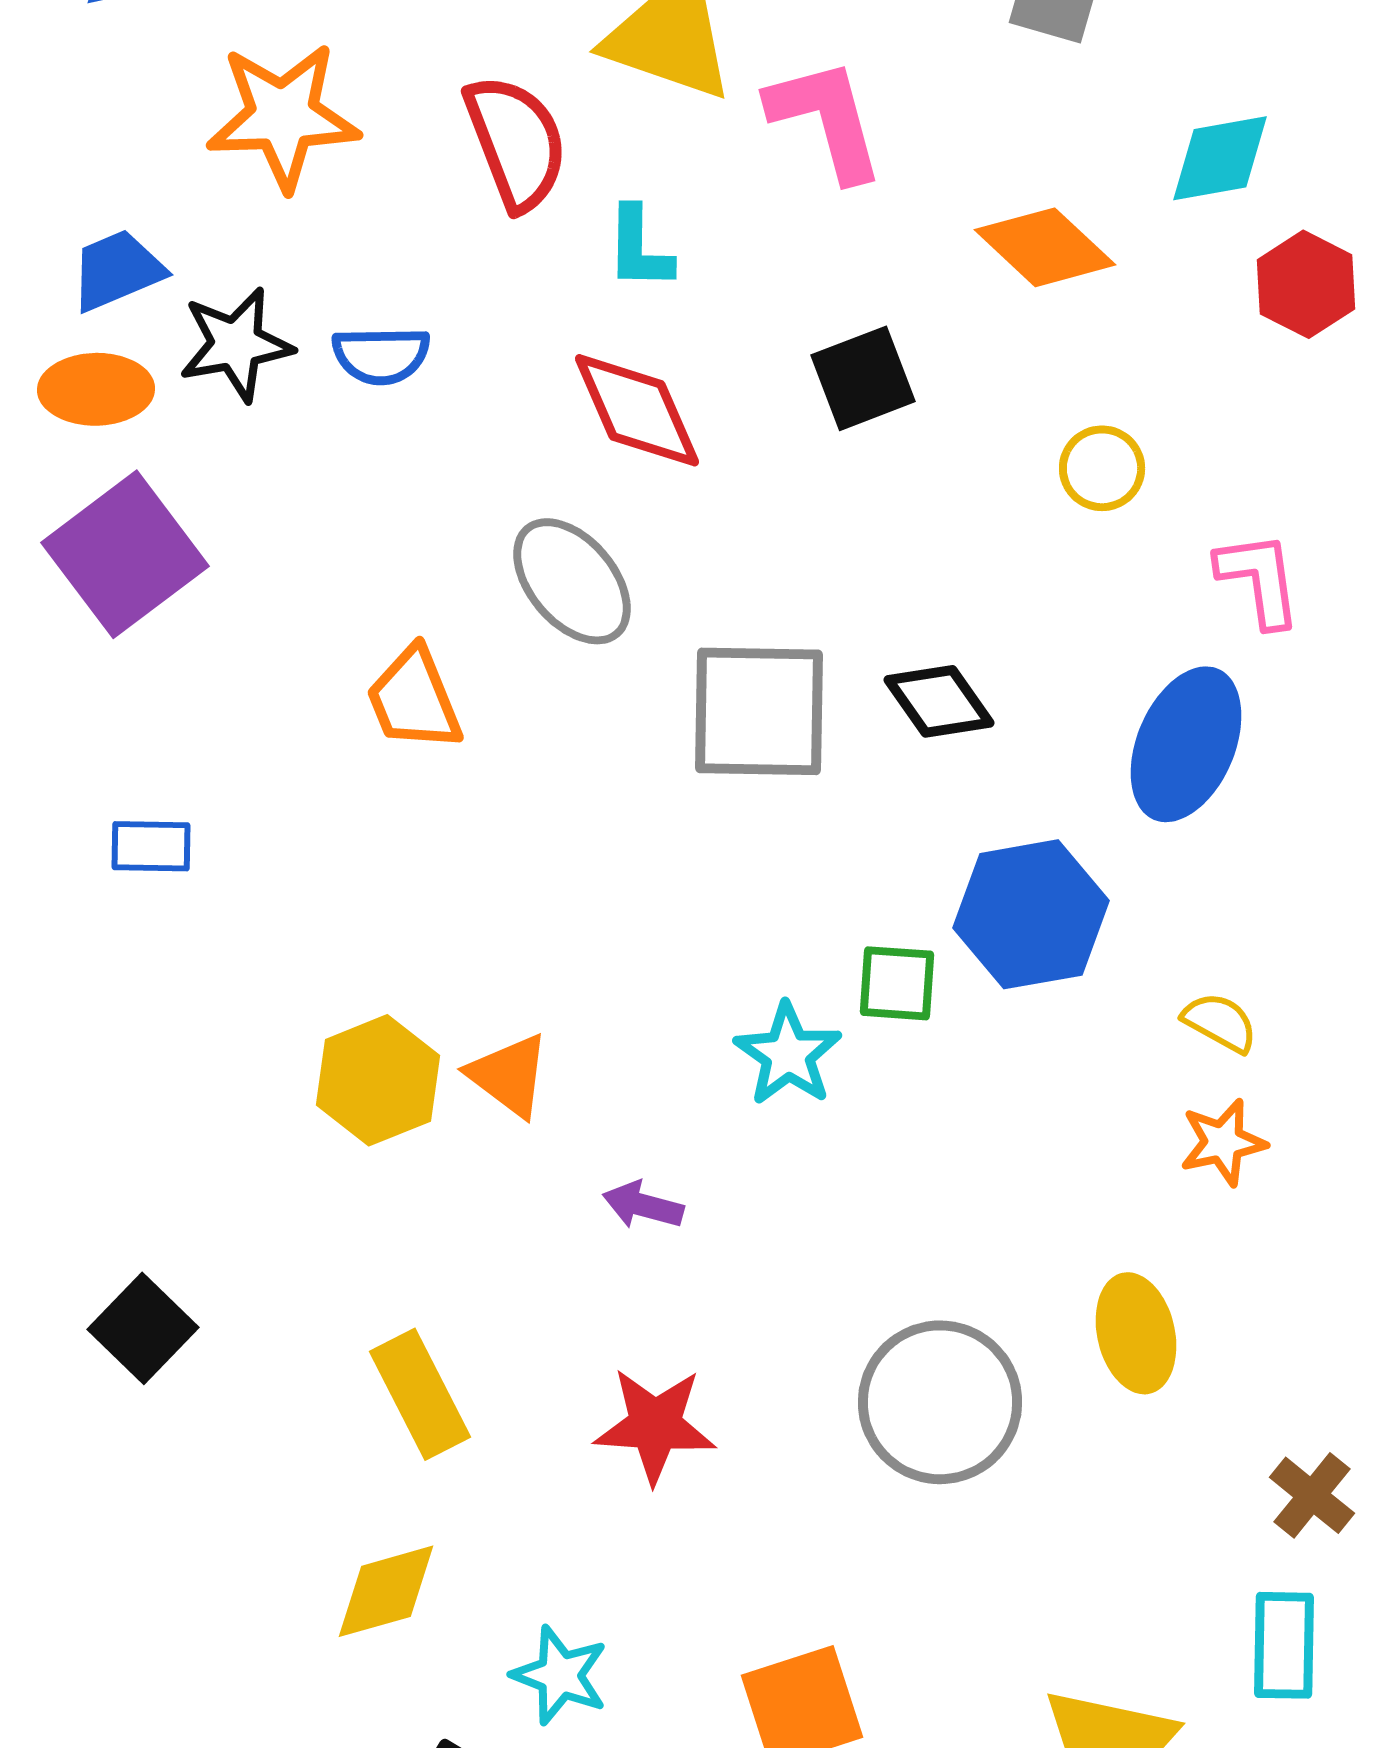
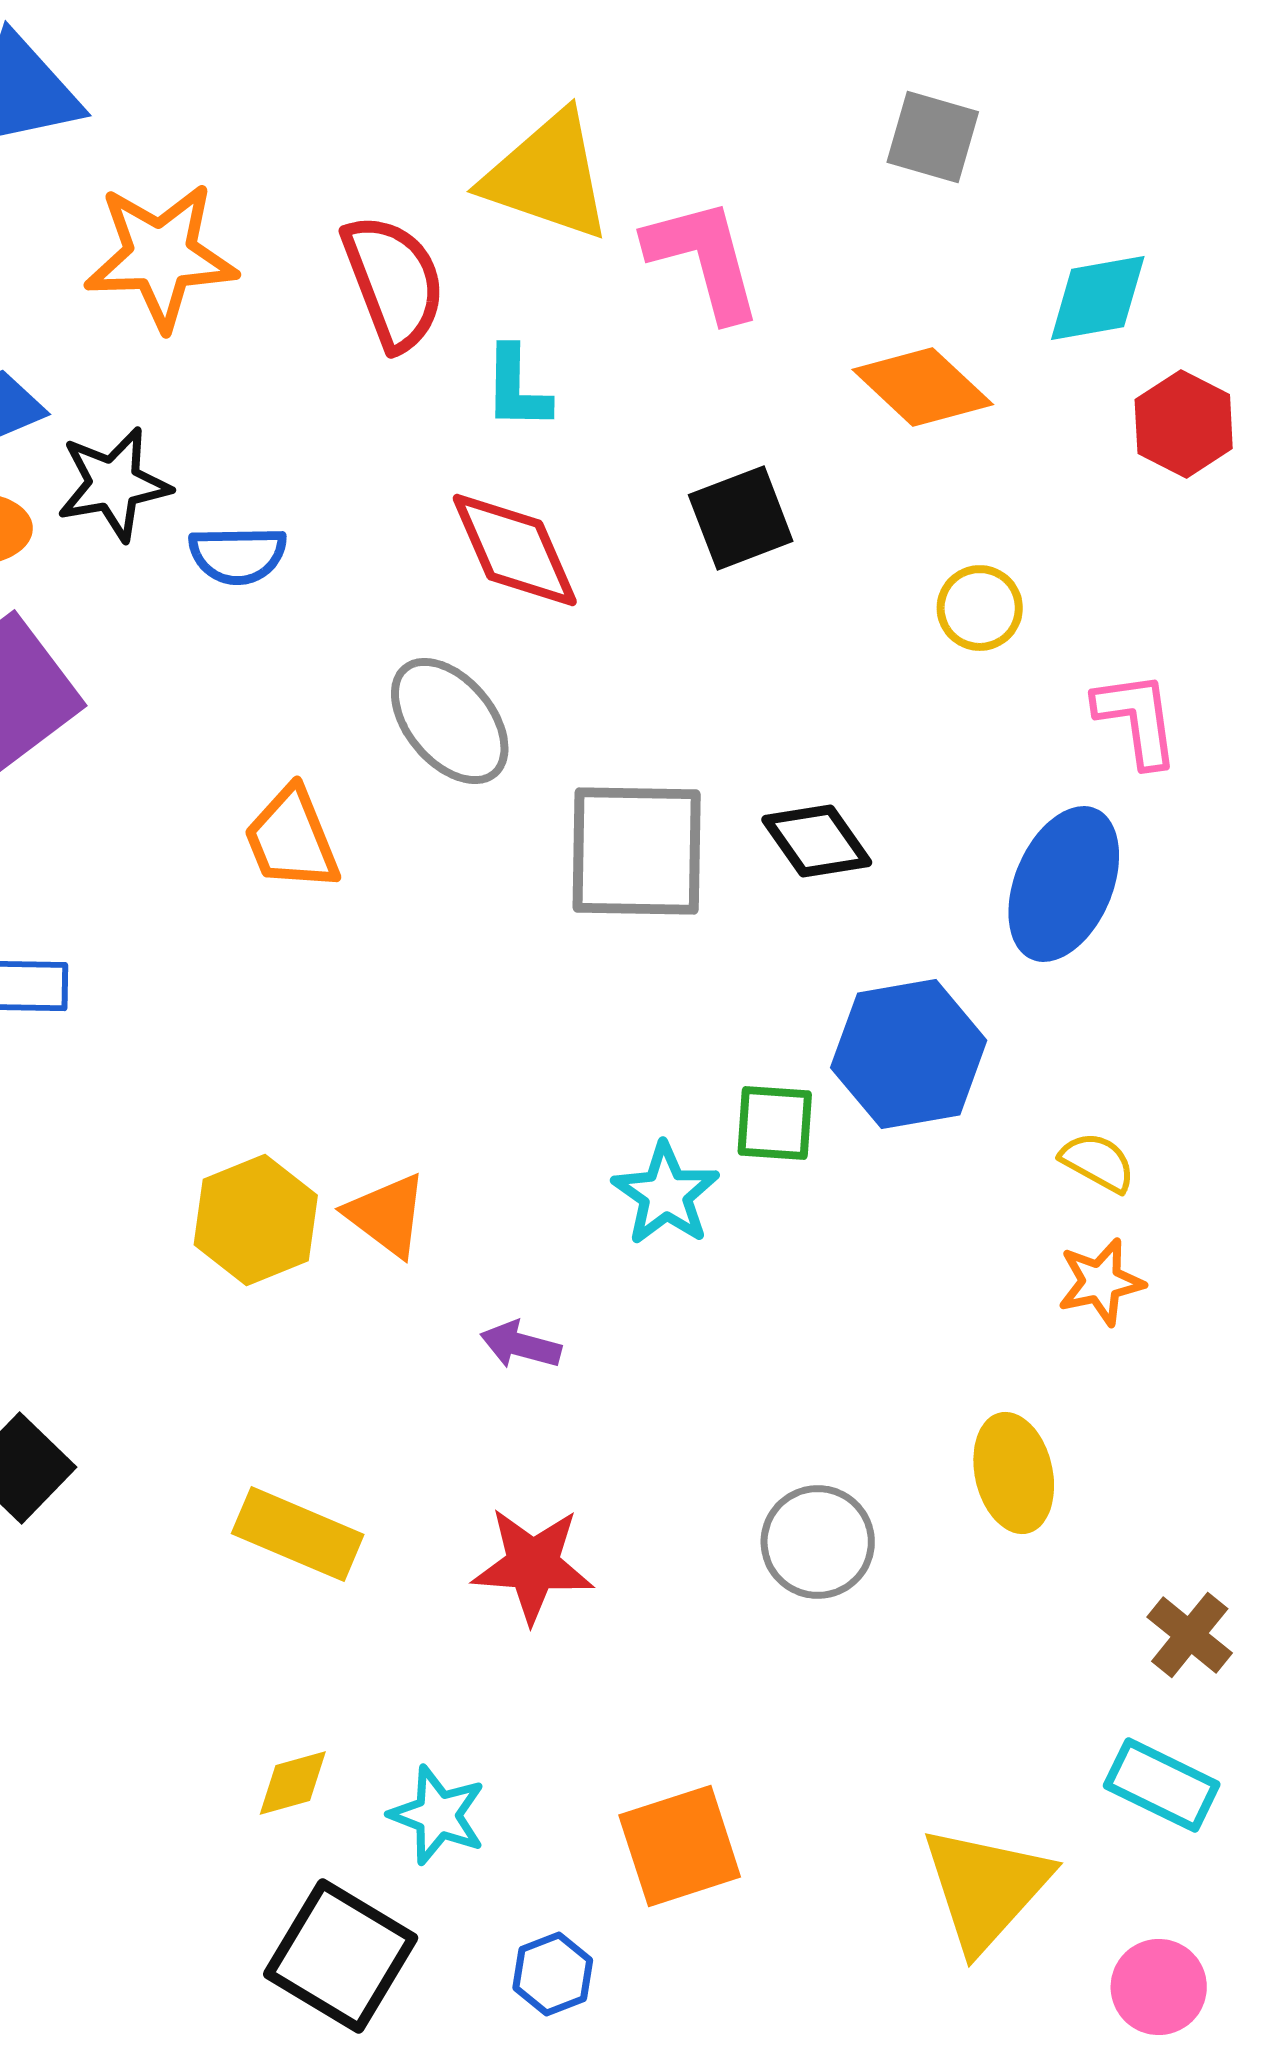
blue semicircle: (381, 355) -> (238, 555), moved
yellow rectangle: (420, 1394) -> (298, 1534), turned -40
gray circle: (940, 1402) -> (818, 1542), size x0.7
yellow diamond: (386, 1591) -> (293, 1783), moved, size x0.7
cyan rectangle: (1284, 1645) -> (1162, 1785), turned -65

